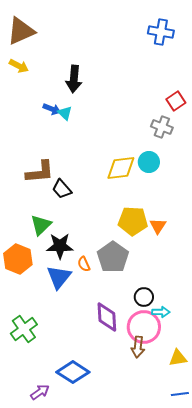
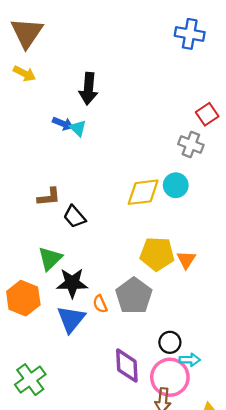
brown triangle: (21, 31) -> (27, 33), turned -32
brown L-shape: (40, 172) -> (49, 197), size x0.7

